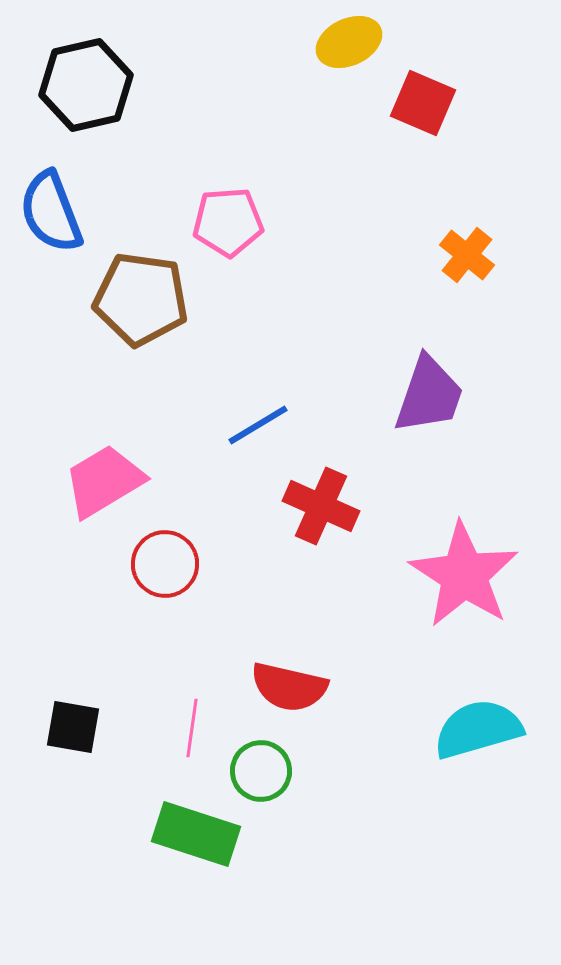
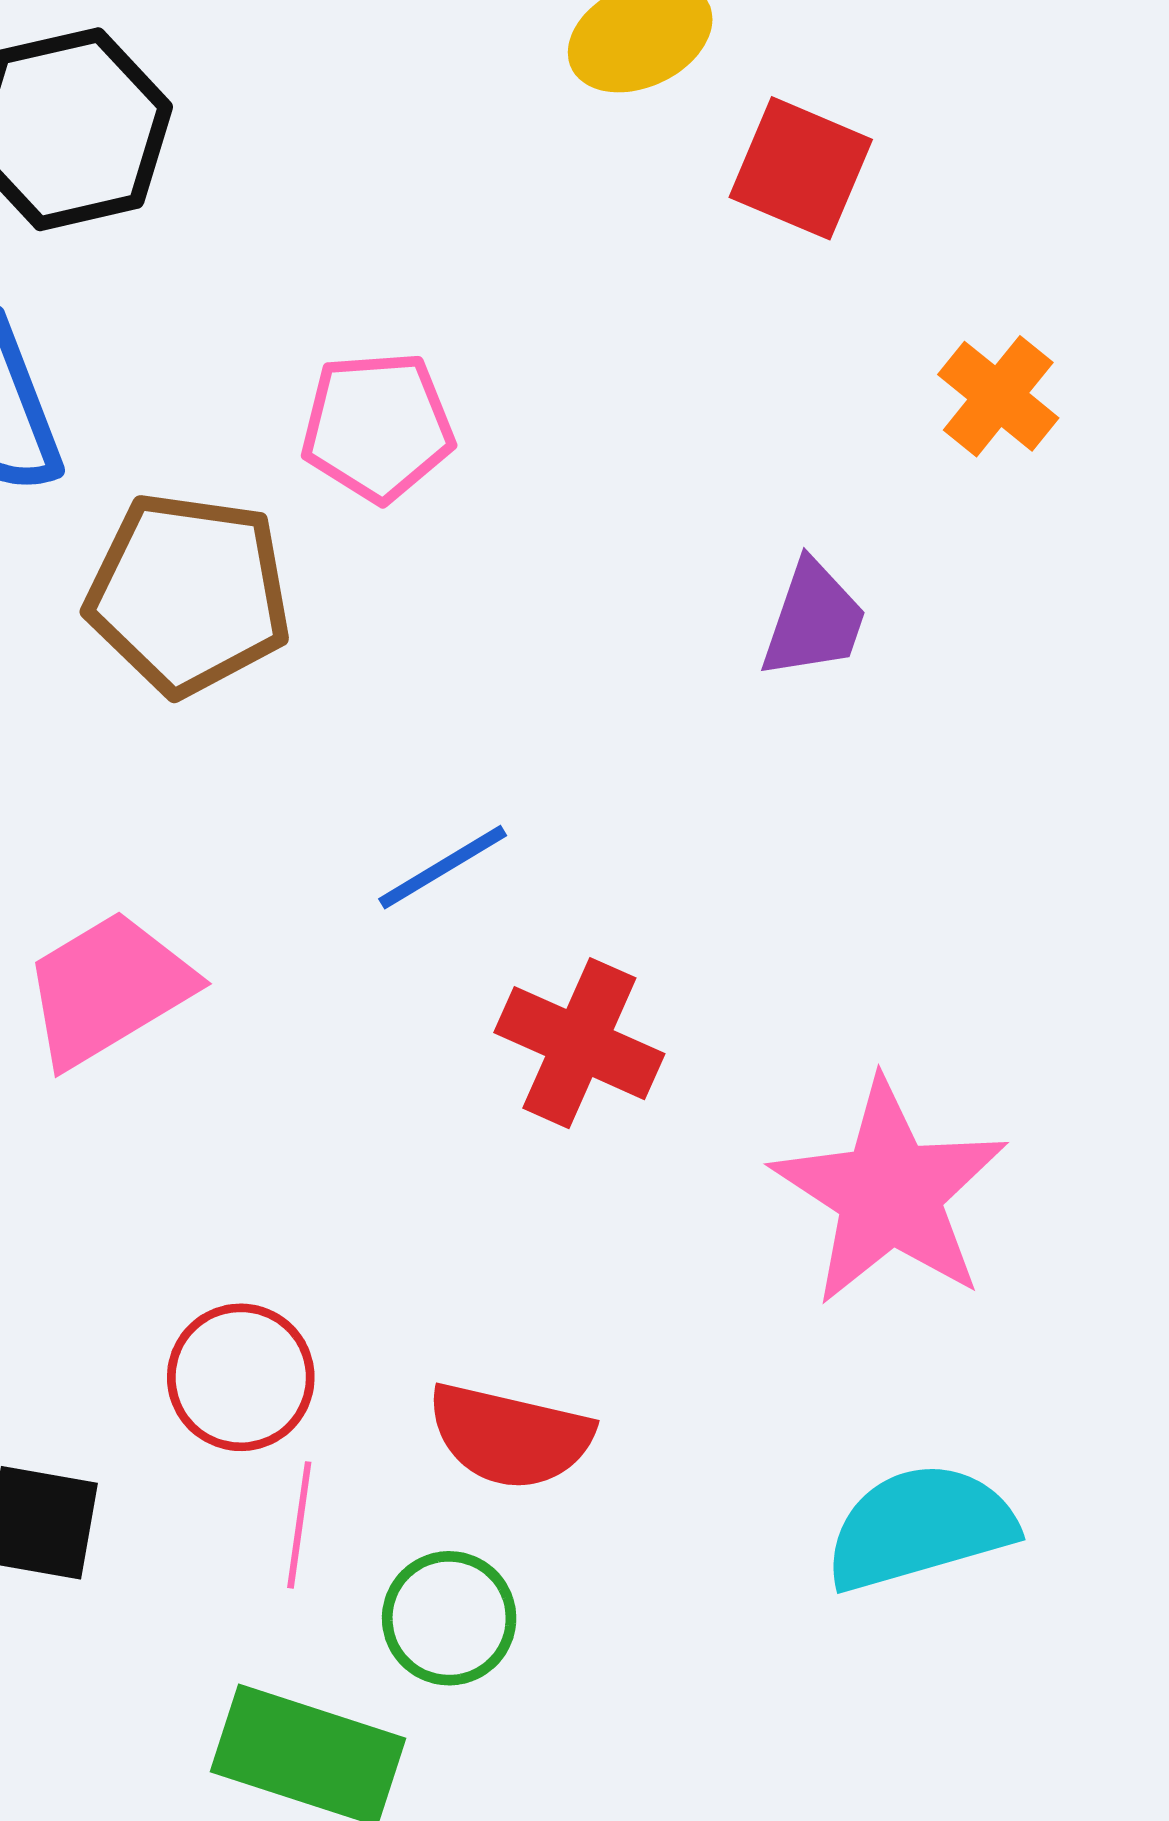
orange cross: (467, 255) -> (998, 396), moved
purple trapezoid: (429, 395) -> (814, 620), moved, size x0.7
red circle: (165, 564) -> (241, 1377), moved

